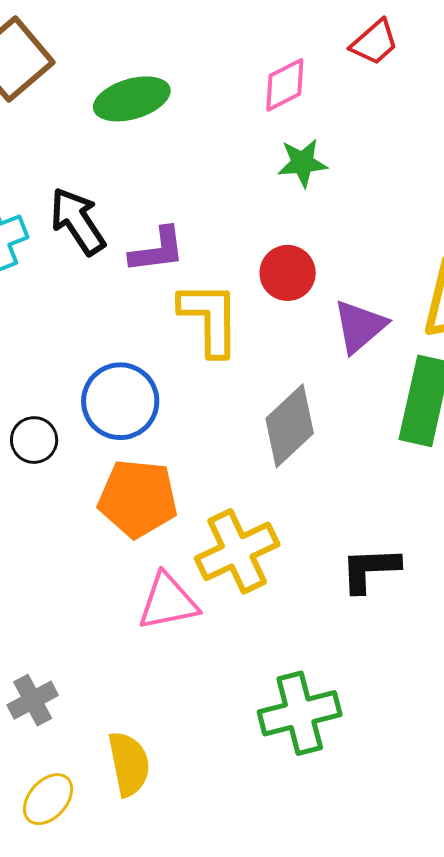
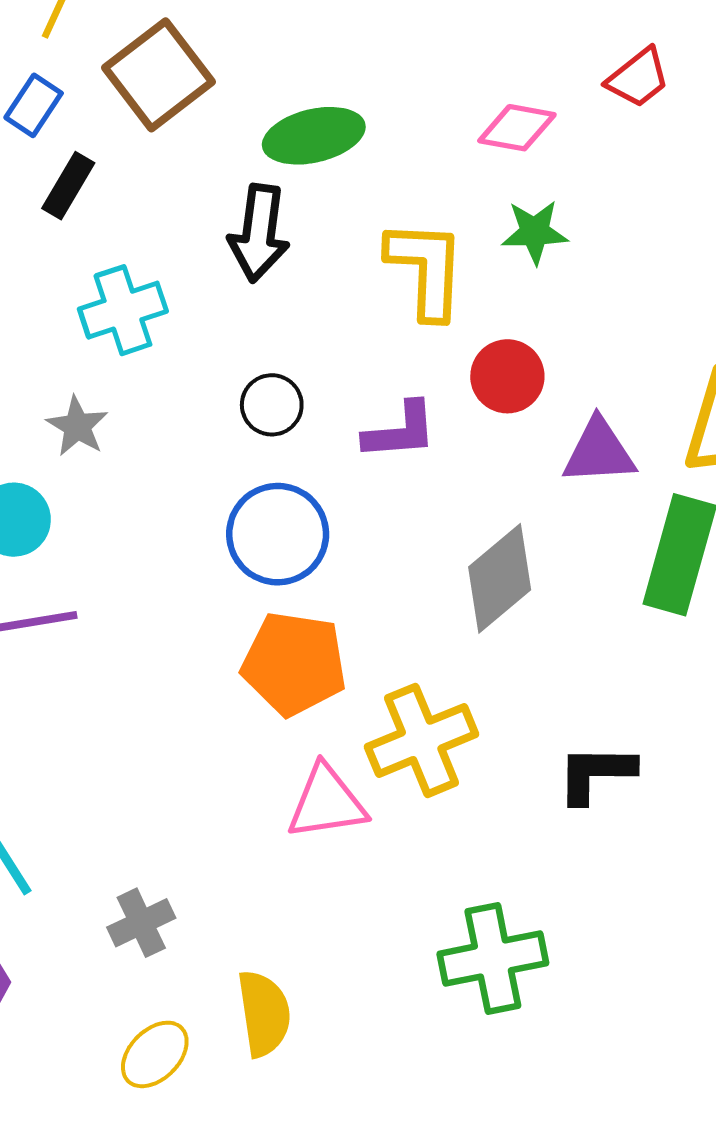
pink diamond: (285, 85) -> (517, 128), turned 34
black arrow: (78, 221) -> (259, 233), moved, turned -142
purple L-shape: (157, 250) -> (400, 431), moved
yellow L-shape: (210, 319) -> (426, 269), moved
purple triangle: (360, 326) -> (599, 452), turned 34
black circle: (34, 440) -> (272, 405), moved

